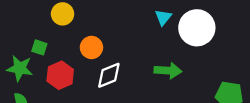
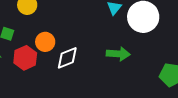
orange circle: (91, 47) -> (45, 42), moved

